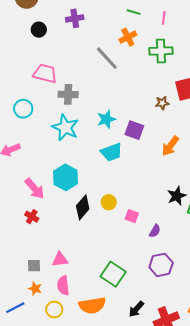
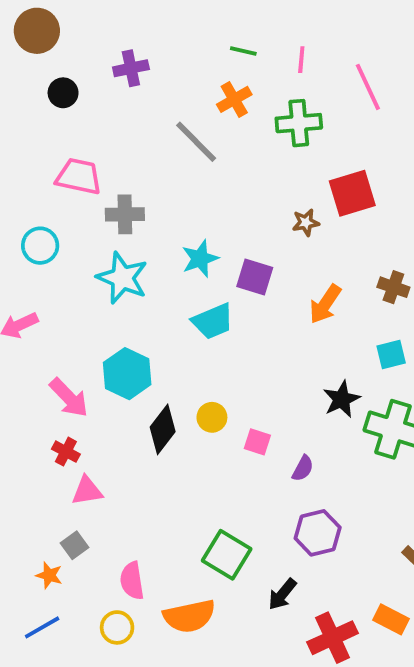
pink triangle: (60, 259) -> (87, 491), moved
gray square: (34, 266) -> (74, 545), turned -32
orange star: (35, 289) -> (49, 575), moved
black arrow: (136, 309) -> (282, 594), moved

